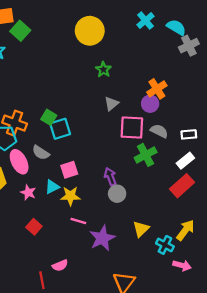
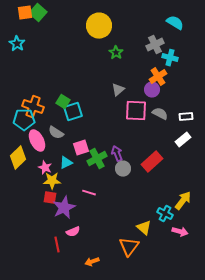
cyan cross: (146, 21) -> (170, 58), moved, turned -35
green square: (20, 31) -> (38, 13), moved
gray cross: (189, 46) -> (155, 45), moved
green star: (103, 69) -> (116, 53), moved
green cross: (146, 155) -> (97, 159), moved
red rectangle: (182, 186) -> (152, 162), moved
yellow star: (70, 196) -> (52, 181), moved
red square: (34, 227) -> (50, 198), turned -32
yellow triangle: (141, 229) -> (144, 228), moved, turned -35
purple star: (102, 238) -> (64, 208), moved

